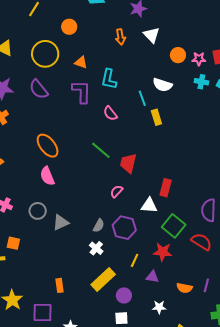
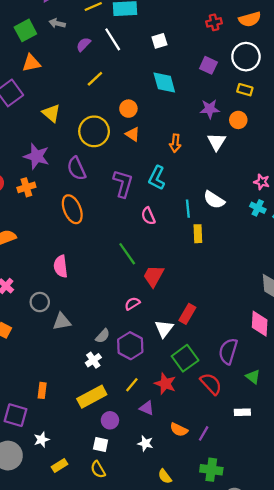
orange arrow: (120, 37) -> (175, 143), moved
orange circle: (178, 55) -> (238, 120), moved
orange triangle: (81, 62) -> (133, 134), moved
orange ellipse: (48, 146) -> (72, 209), moved
white triangle: (149, 205) -> (164, 329), turned 48

